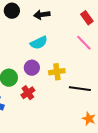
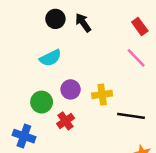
black circle: (12, 11) -> (55, 19), moved
black arrow: (42, 15) -> (83, 23), turned 63
cyan semicircle: (39, 43) -> (50, 58), moved

